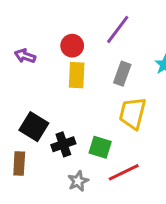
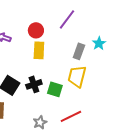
gray rectangle: (122, 74) -> (79, 51), moved
black cross: (63, 144) -> (34, 84), moved
green square: (100, 147) -> (55, 89), moved

